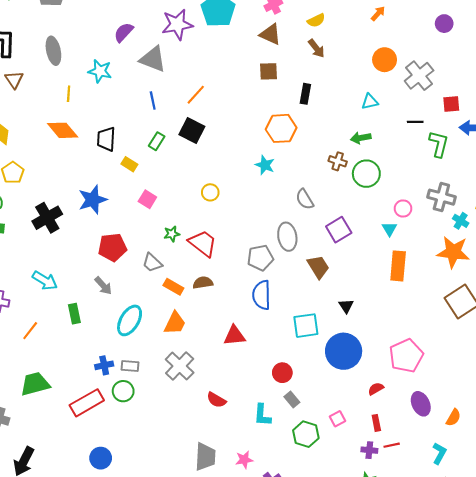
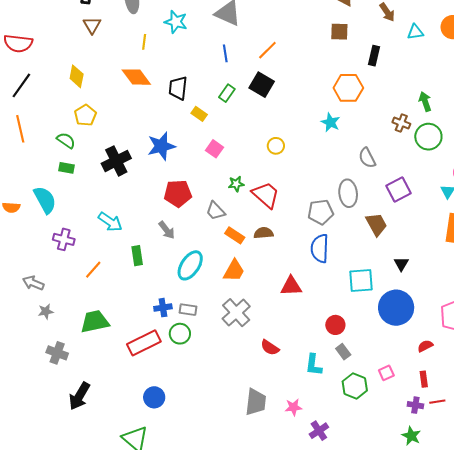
cyan triangle: (370, 102) -> (415, 32), moved
green arrow: (361, 138) -> (425, 102), turned 78

